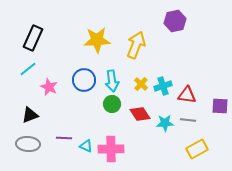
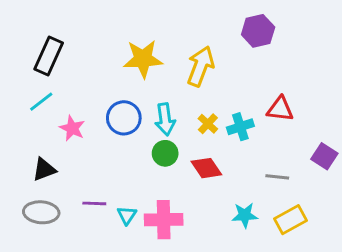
red triangle: (187, 95) -> (280, 109), moved
purple square: (220, 106) -> (324, 156), turned 30
cyan star: (165, 123) -> (245, 215), moved
cyan triangle: (86, 146) -> (127, 215), turned 40

